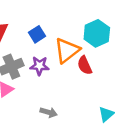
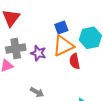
blue square: (37, 34) -> (61, 28), moved

